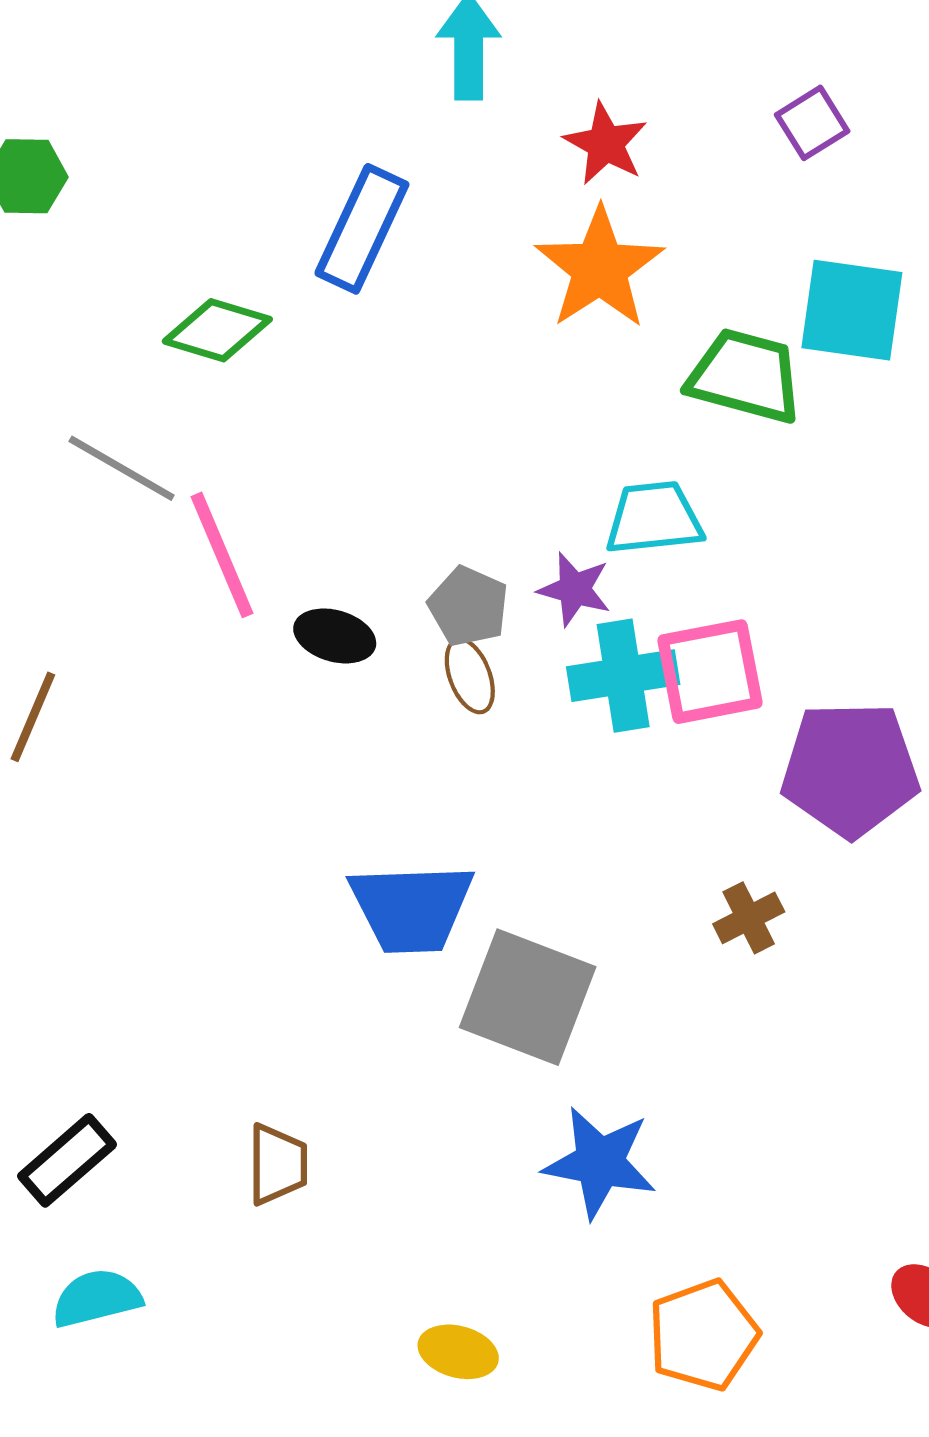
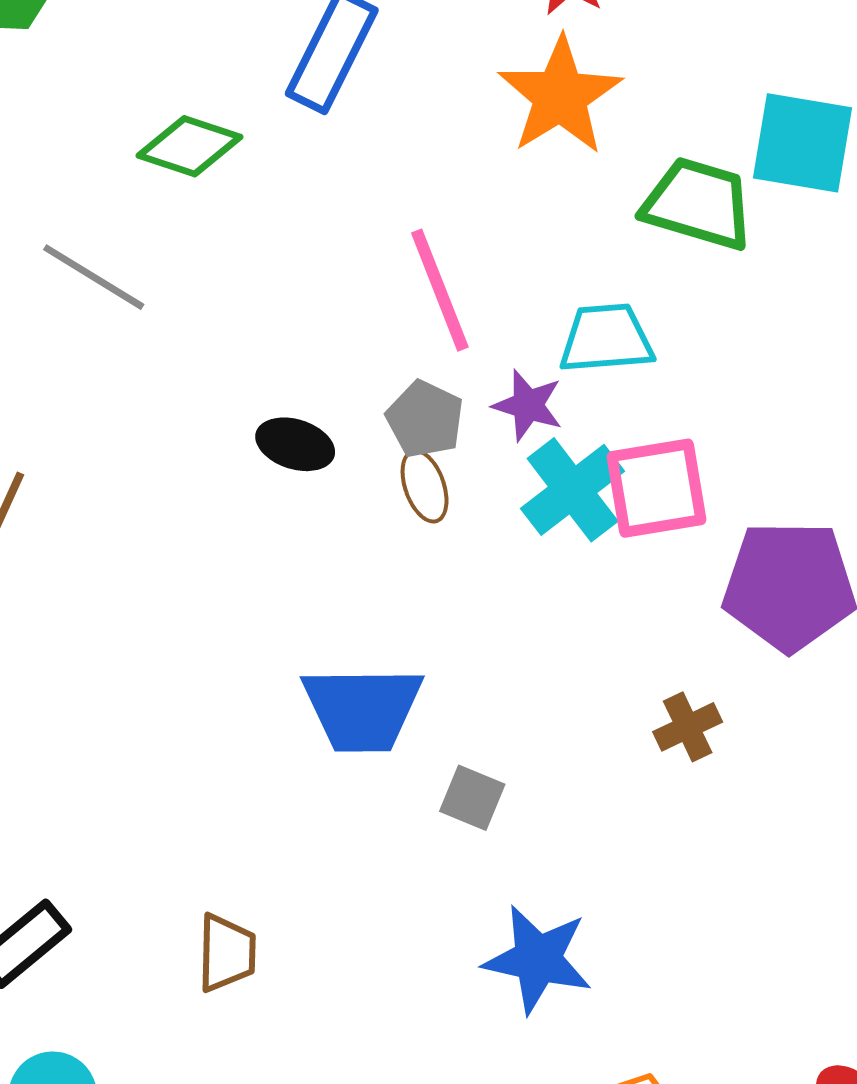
pink line: (222, 555) -> (440, 290), moved
cyan cross: (623, 676) -> (573, 490), turned -30
gray square: (528, 997) -> (472, 798), size x0.5

